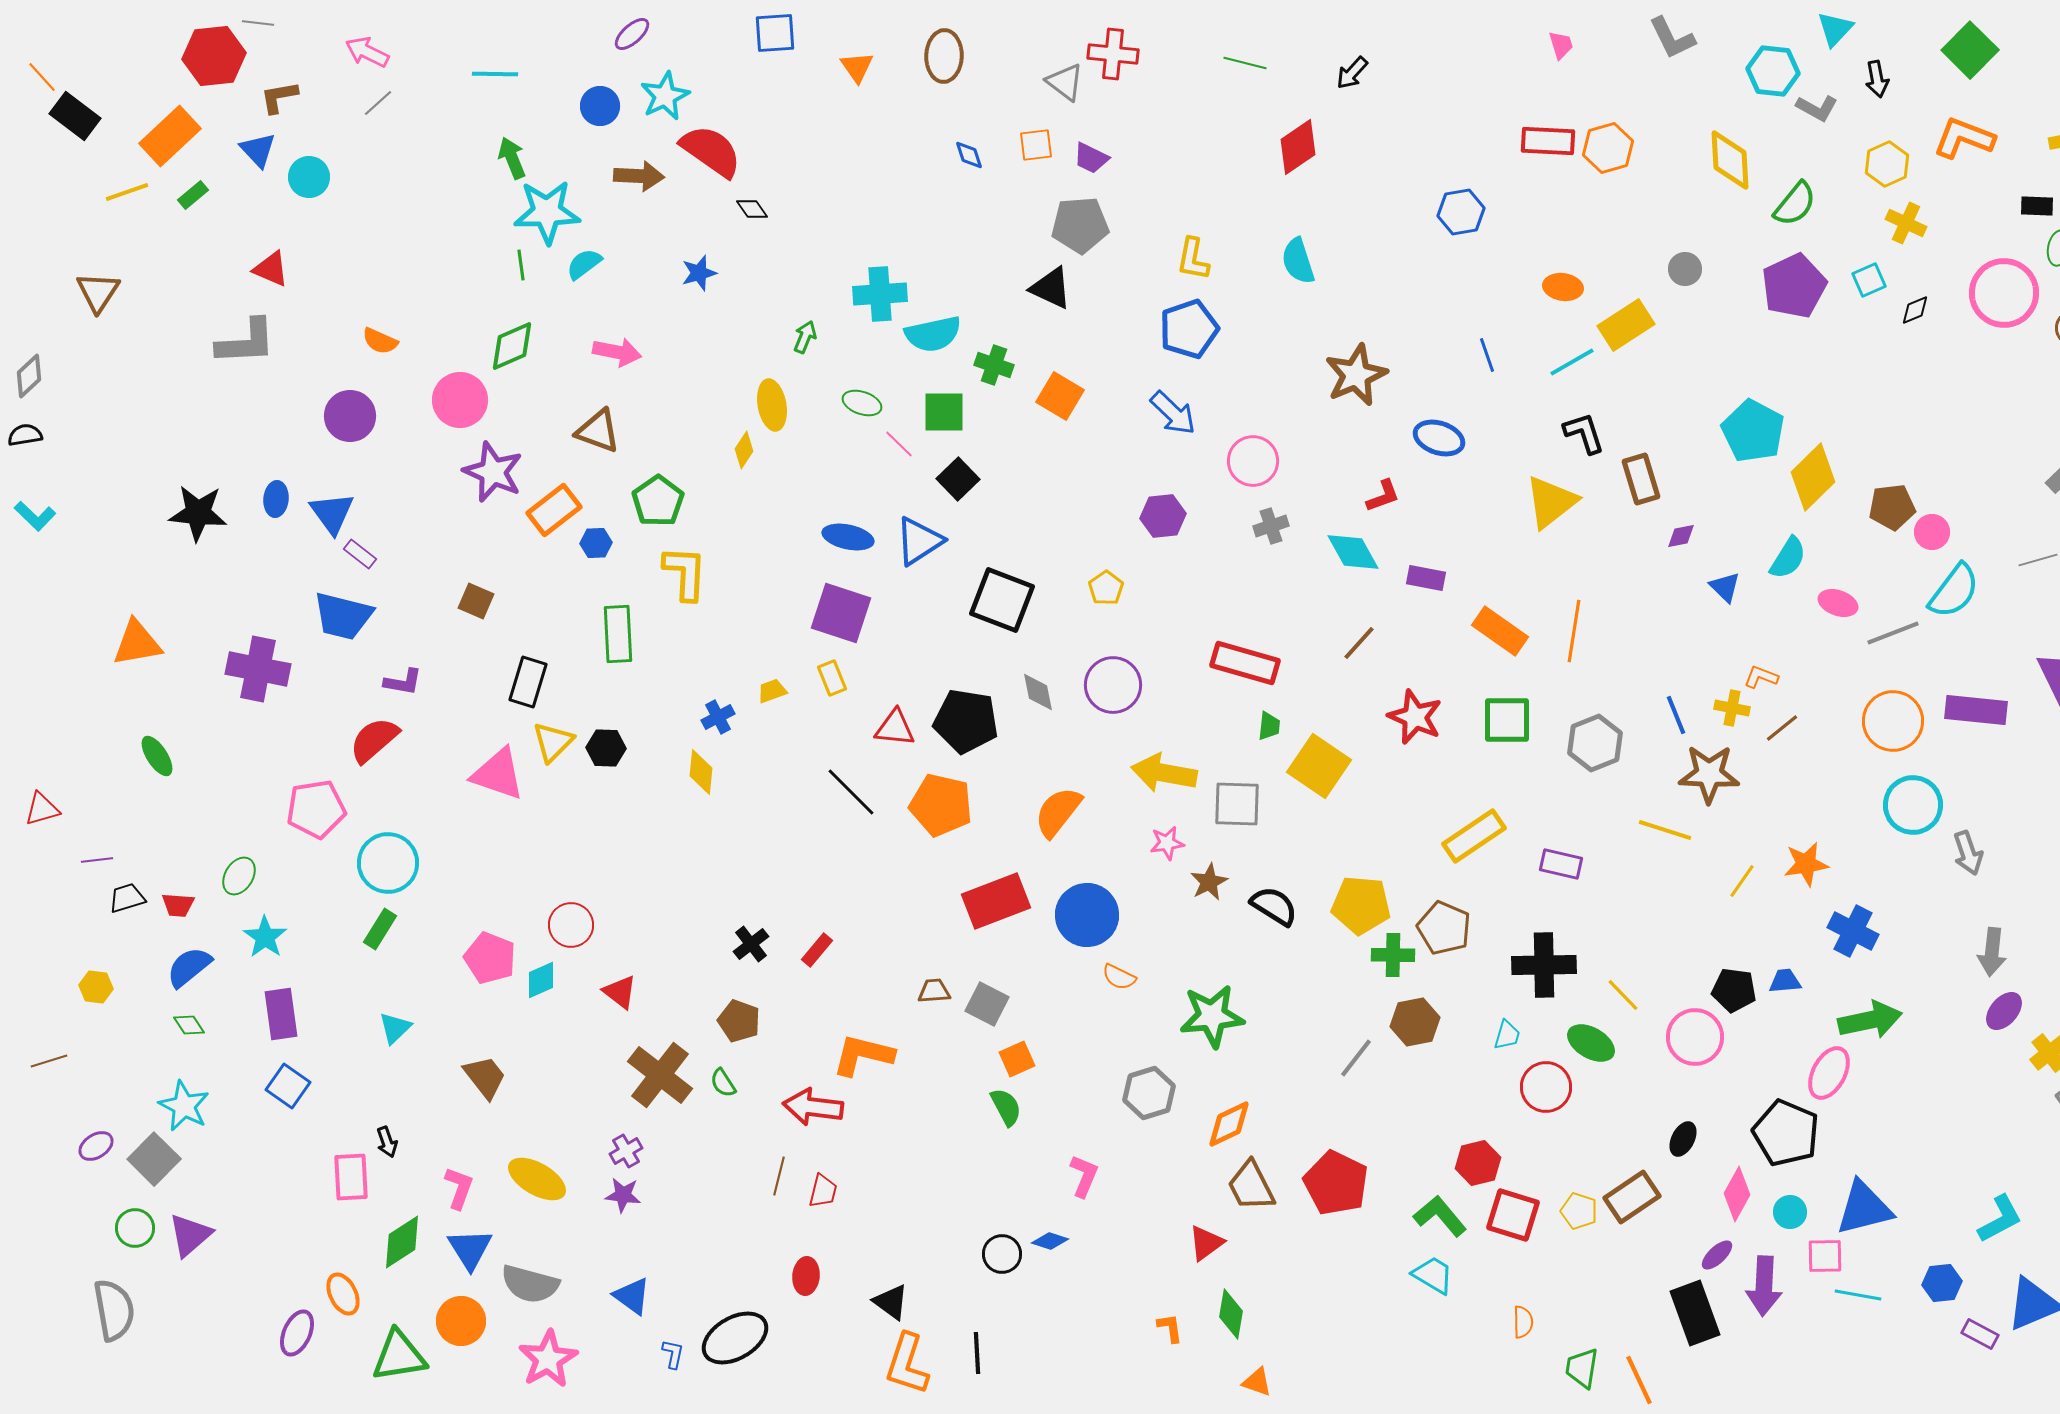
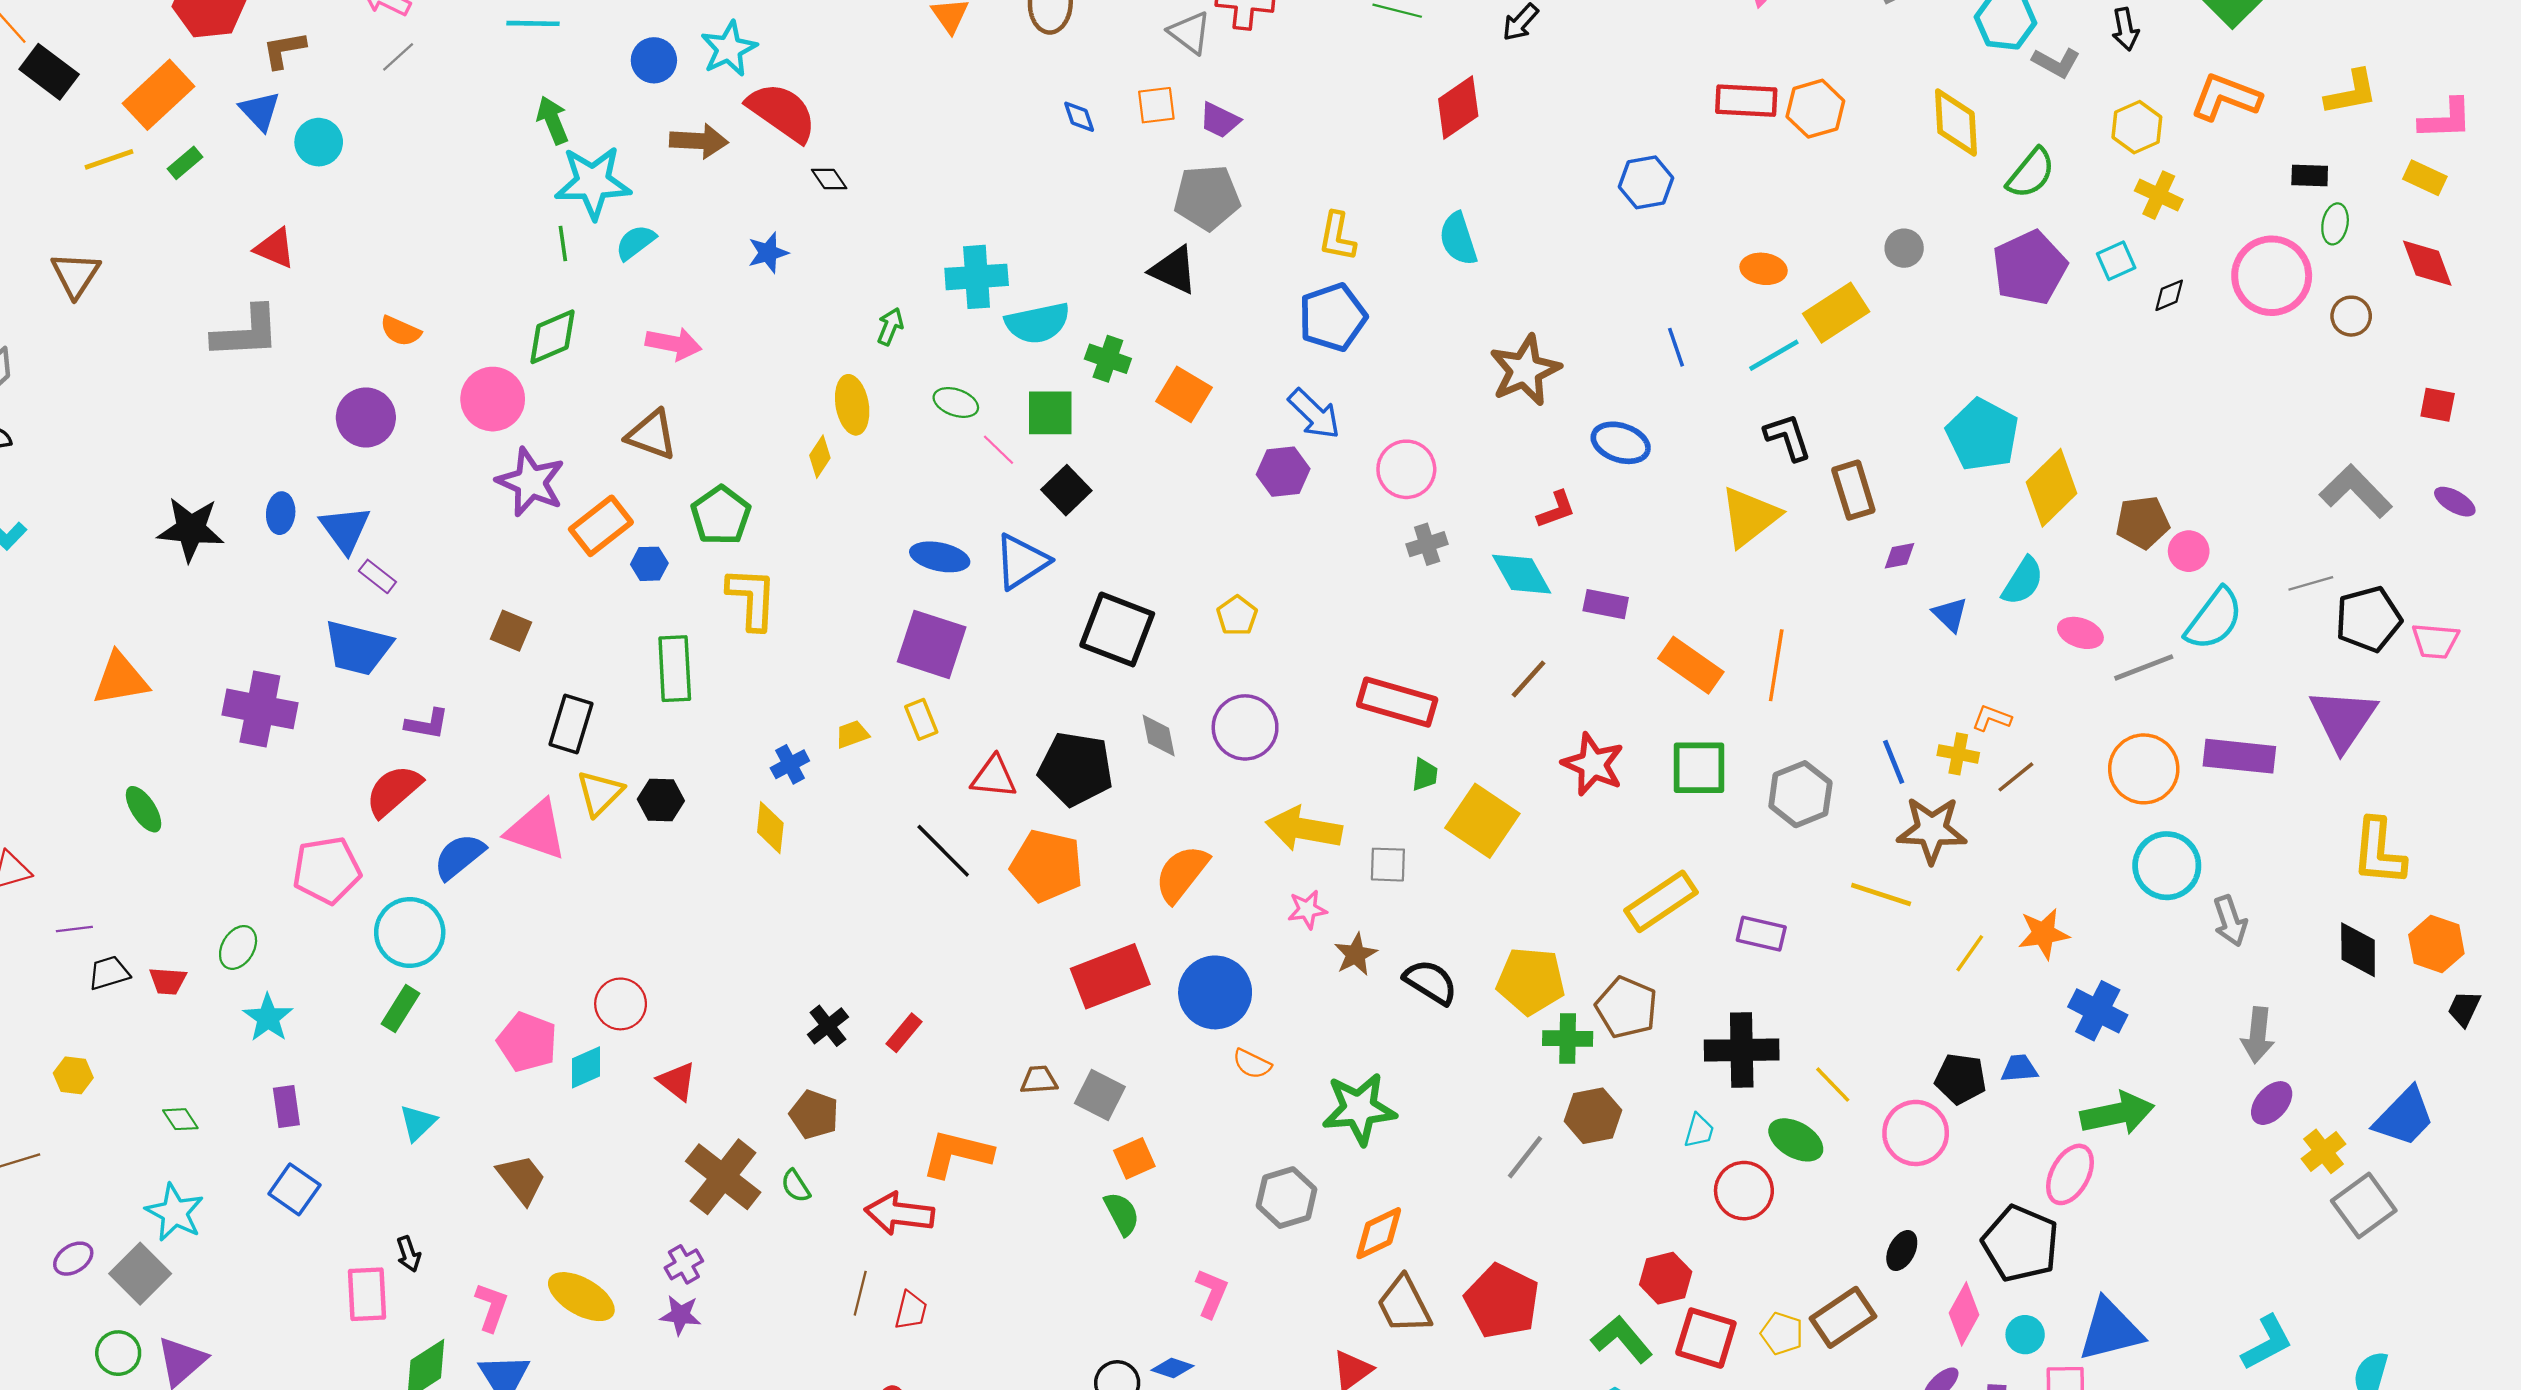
purple hexagon: (1163, 516) -> (1283, 472), moved
gray square: (1237, 804) -> (1388, 865), size x0.7
blue semicircle: (189, 967) -> (459, 856), moved
purple rectangle: (281, 1014) -> (286, 1106), size x0.7

